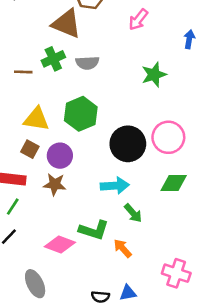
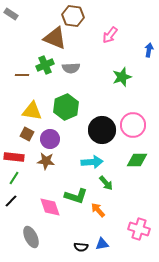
pink diamond: (60, 244) -> (50, 207), turned 50

